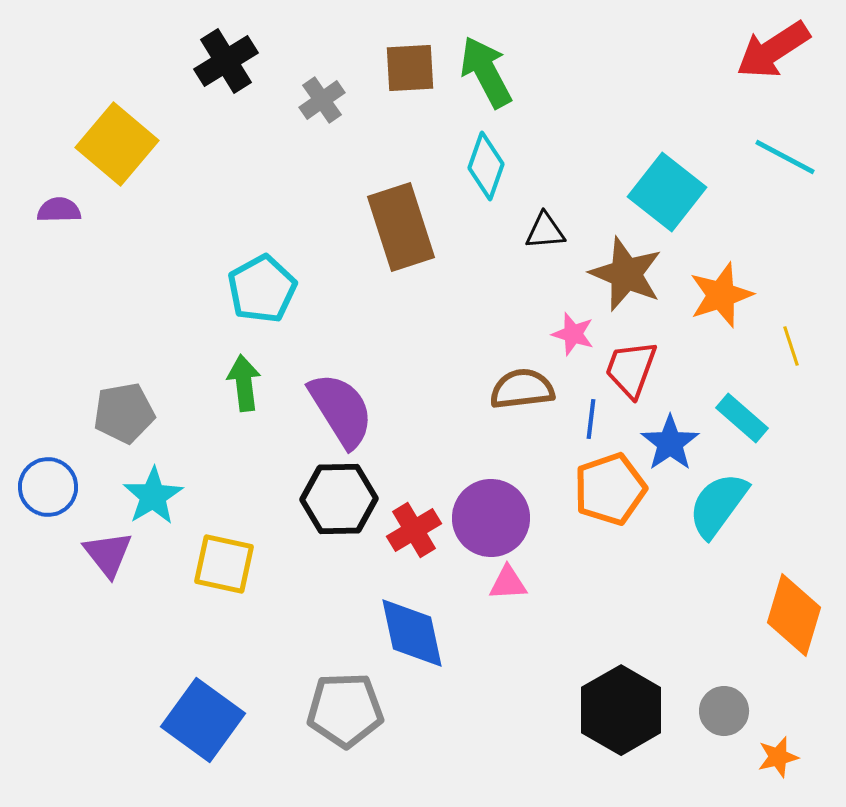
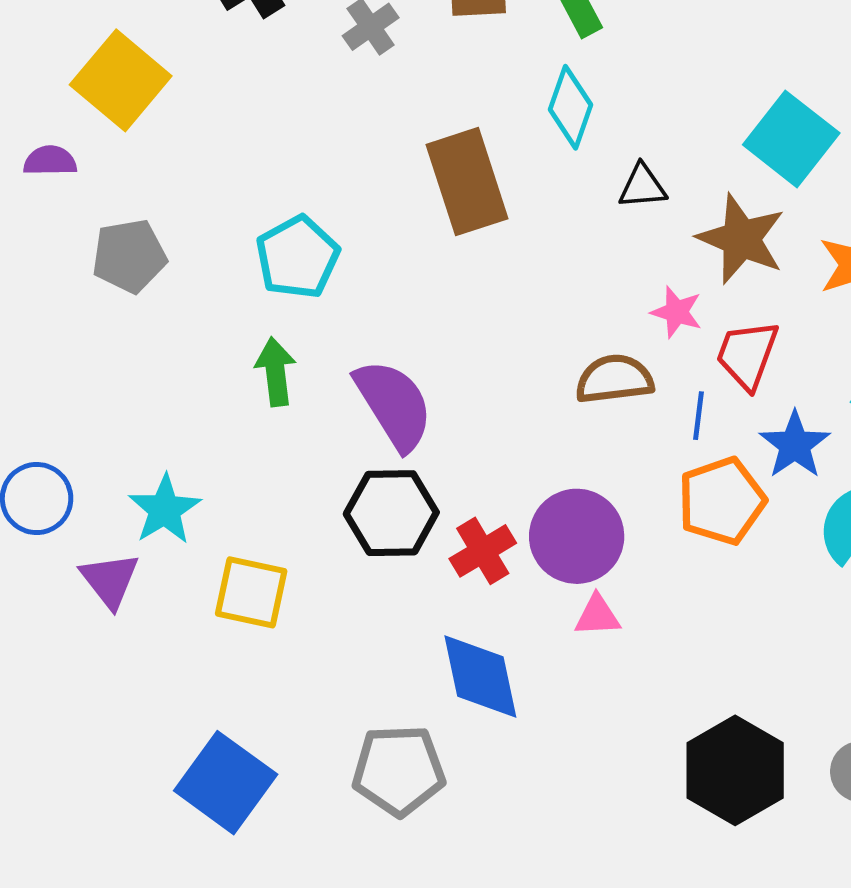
gray pentagon: (124, 413) -> (129, 256), moved

